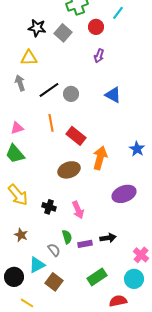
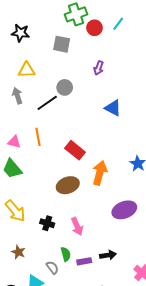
red circle: (96, 27) -> (95, 28), moved
black star: (37, 28) -> (20, 33), moved
gray square: (63, 33) -> (62, 44), turned -30
gray circle: (71, 94) -> (65, 87), moved
orange line: (51, 123) -> (38, 137), moved
pink triangle: (17, 128) -> (14, 142), turned 32

